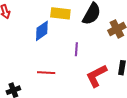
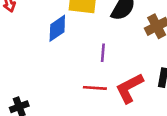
red line: (46, 73) -> (95, 88), moved

